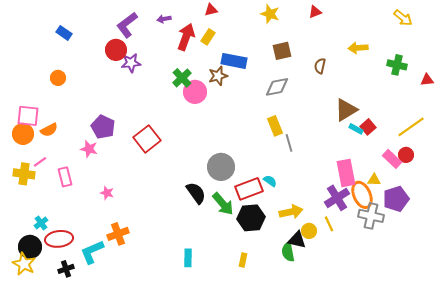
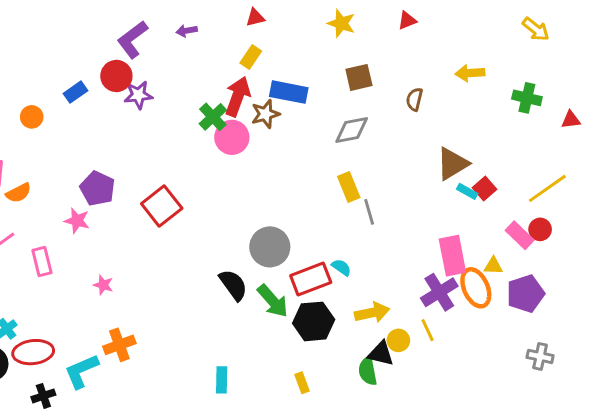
blue rectangle: (64, 33) -> (76, 92), moved, turned -70
red arrow: (186, 37) -> (238, 96), moved
gray cross: (371, 216) -> (540, 356), moved, size x0.7
yellow rectangle: (243, 260) -> (302, 383), turned -32

